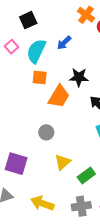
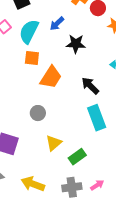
black star: (79, 77) -> (76, 44), moved

